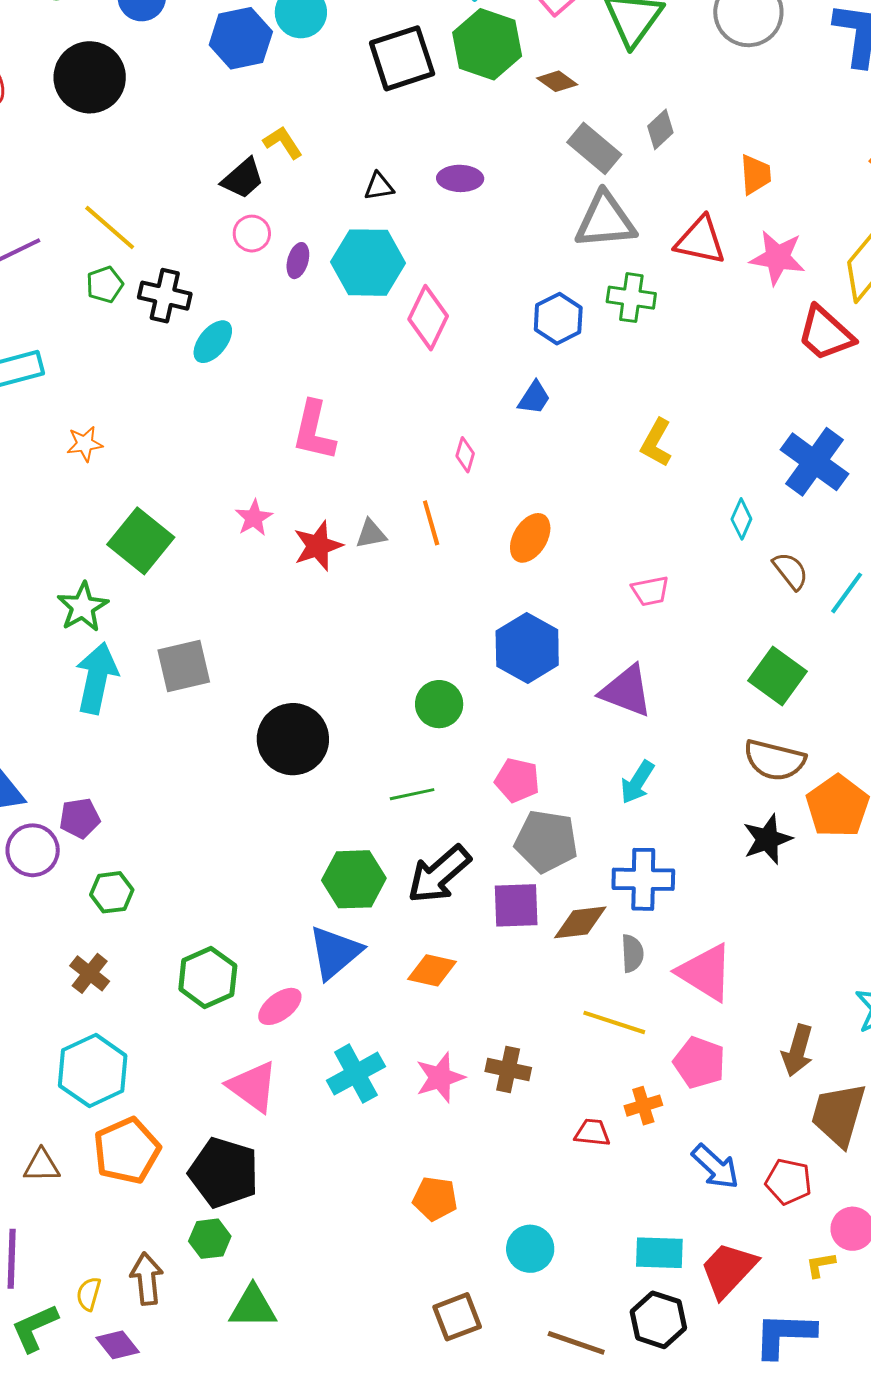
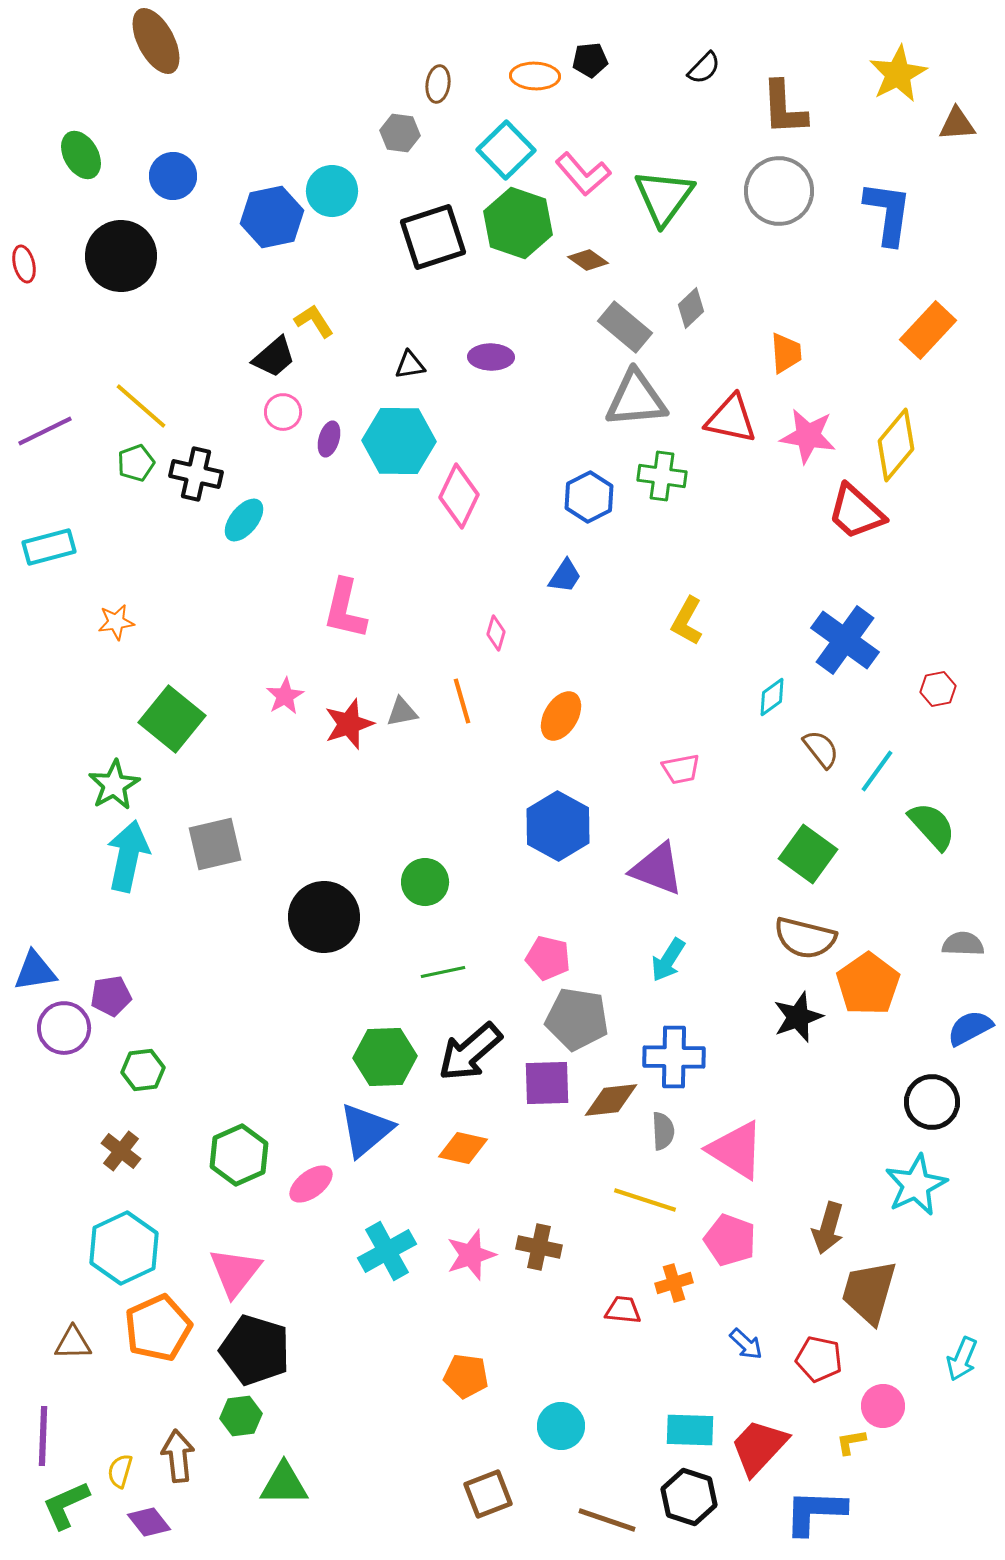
cyan diamond: (741, 519) -> (772, 697), turned 30
green circle: (439, 704) -> (425, 882), moved
pink triangle: (253, 1087) -> (235, 1272), moved, turned 32
blue arrow: (715, 1167) -> (746, 1344), size x0.7

